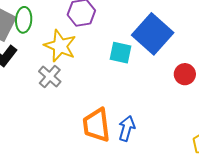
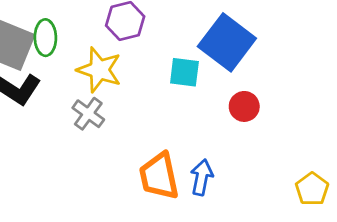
red circle: (185, 74) -> (244, 106), moved

